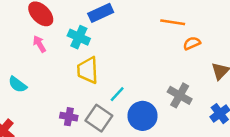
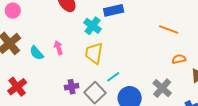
orange semicircle: (192, 43) -> (179, 59), moved
pink arrow: (39, 44) -> (58, 48), moved
purple cross: (69, 117) -> (72, 87), turned -32

